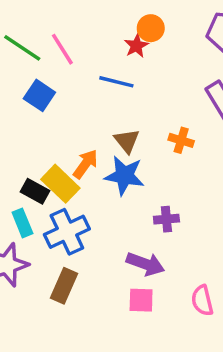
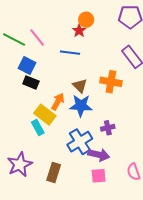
orange cross: (181, 140) -> (111, 82), size x1.5
black rectangle: (35, 191) -> (31, 82), moved
cyan rectangle: (22, 223) -> (38, 128), moved
blue cross: (67, 232) -> (80, 142), moved

